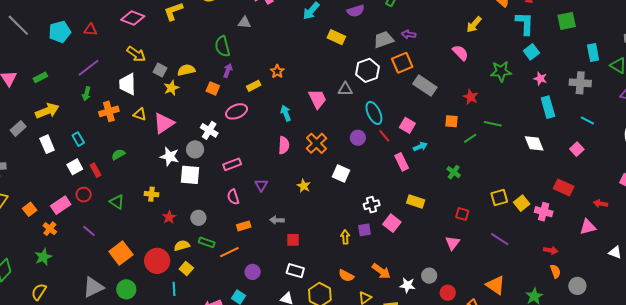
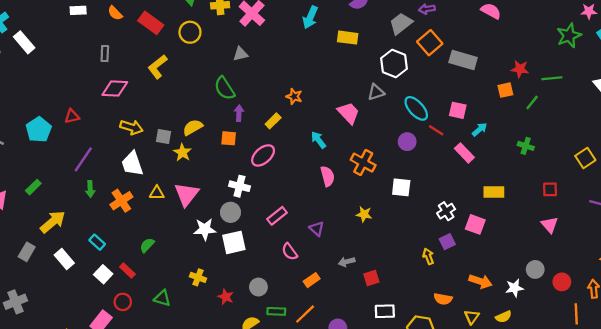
green star: (501, 71) -> (569, 36), moved
red star: (471, 97) -> (520, 69), moved
yellow cross: (151, 194) -> (198, 277), turned 32

